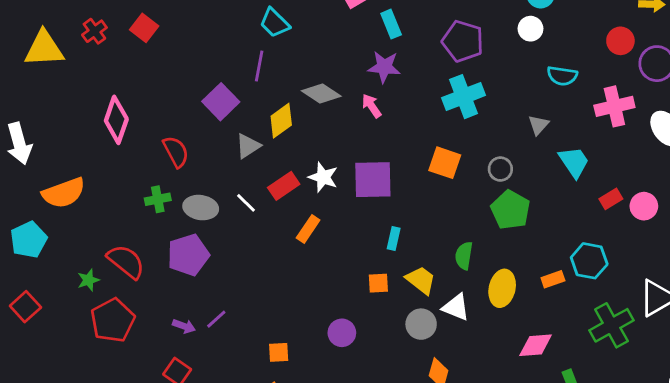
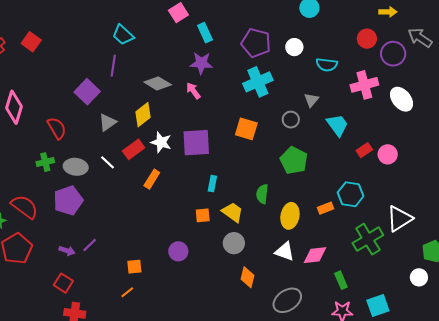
white circle: (530, 29) -> (294, 47), moved
yellow diamond: (281, 121) -> (143, 115), moved
gray circle: (500, 169) -> (291, 120), moved
white triangle: (456, 307) -> (285, 251), moved

